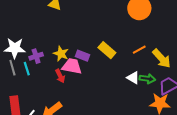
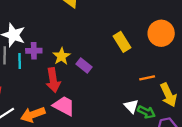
yellow rectangle: (107, 50) -> (122, 42), moved
pink trapezoid: (72, 66) -> (64, 106), moved
red arrow: (60, 76) -> (53, 80), size x1.5

